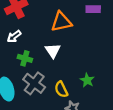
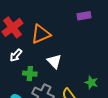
orange triangle: (61, 22) -> (41, 34), moved

